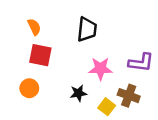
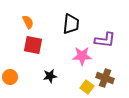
purple L-shape: (141, 62) -> (105, 40), moved
orange circle: (29, 88) -> (10, 77), moved
black star: (78, 93) -> (50, 76), moved

